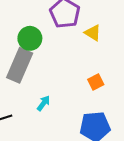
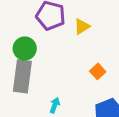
yellow triangle: (93, 33) -> (82, 26), turned -48

